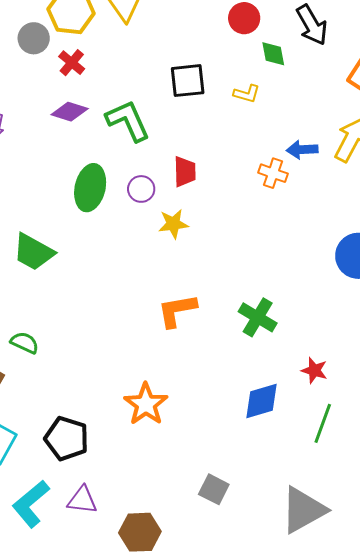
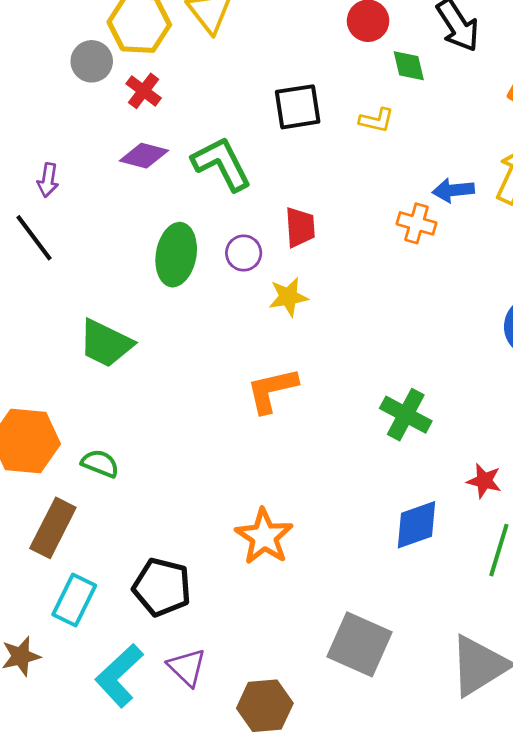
orange L-shape: (177, 310) -> (272, 390), moved
gray square: (214, 489) -> (359, 644), size x1.6
purple triangle: (82, 500) -> (187, 667), turned 40

